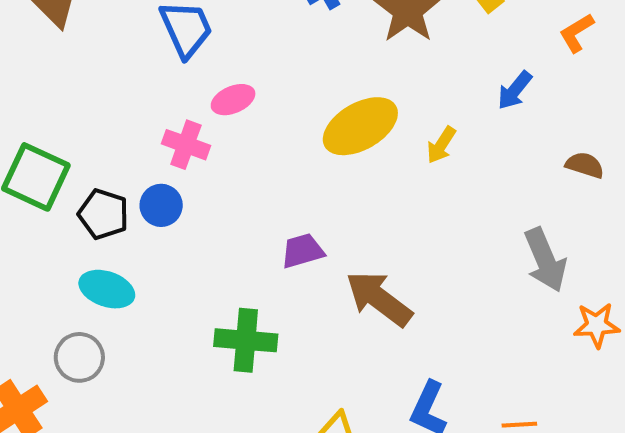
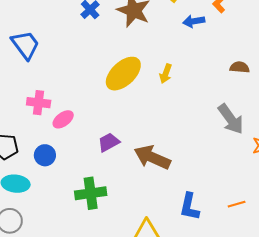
blue arrow: (515, 90) -> (194, 21), moved, turned 55
pink ellipse: (233, 100) -> (63, 119), moved
blue circle: (161, 205) -> (45, 155), moved

